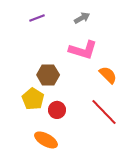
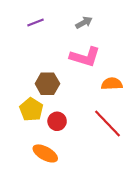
orange semicircle: (108, 75) -> (112, 84), turned -48

